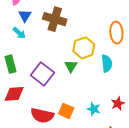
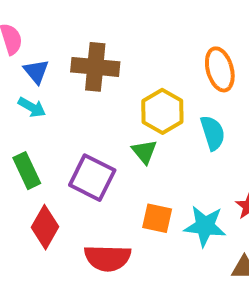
red diamond: (14, 94) -> (45, 227), turned -45
cyan star: (94, 109) -> (205, 226), size x1.5
orange square: (66, 111) -> (157, 218), moved

